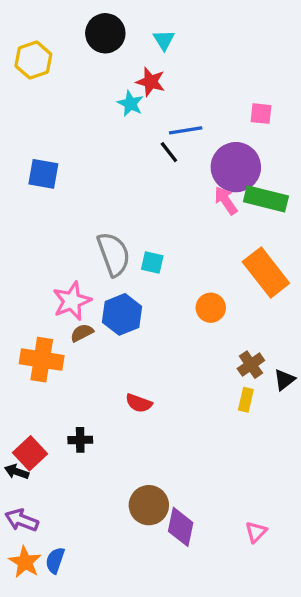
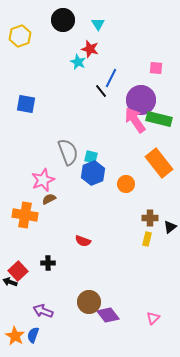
blue line: (186, 130) -> (111, 78), turned -54
pink arrow: (226, 201) -> (135, 120), size x1.5
blue hexagon: (122, 314) -> (93, 173), moved
brown cross: (251, 365) -> (150, 218), turned 35
purple arrow: (22, 520) -> (43, 311), moved
purple diamond: (181, 527) -> (108, 315), turned -50

